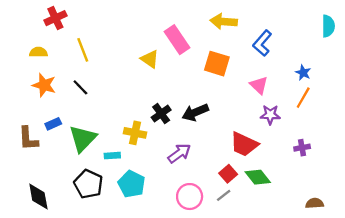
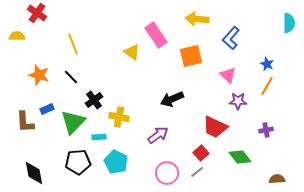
red cross: (55, 18) -> (37, 13), moved, turned -30
yellow semicircle: (38, 52) -> (17, 36), moved
orange square: (217, 64) -> (191, 56), turned -30
black cross: (161, 114) -> (94, 100), moved
green diamond: (258, 177) -> (240, 157), moved
black pentagon: (88, 184) -> (78, 162), turned -30

